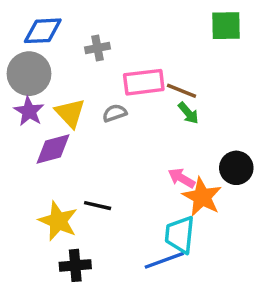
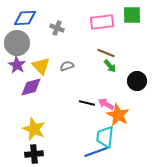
gray cross: (98, 48) -> (57, 28), turned 32
pink rectangle: (144, 82) -> (102, 22), moved
black circle: (236, 168) -> (137, 81), moved
black line: (98, 206) -> (87, 103), moved
black cross: (75, 265) -> (34, 154), moved

